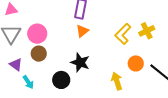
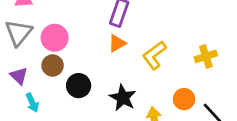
yellow L-shape: (123, 34) -> (154, 55), moved
black star: (80, 62) -> (123, 98), moved
black circle: (61, 80) -> (79, 86), moved

